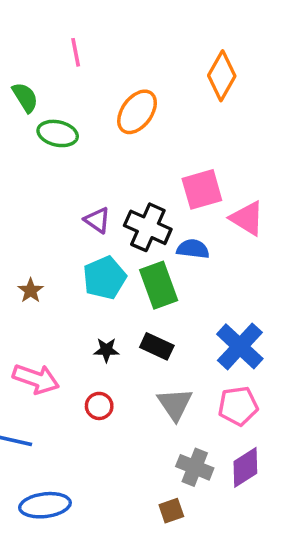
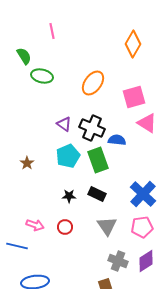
orange ellipse: (137, 112) -> (93, 83), moved
pink square: (202, 189) -> (134, 97), moved
pink arrow: (36, 379) -> (35, 225), moved, size x0.7

